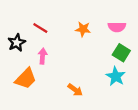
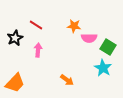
pink semicircle: (117, 27) -> (89, 38), moved
orange trapezoid: (26, 79) -> (15, 83), moved

